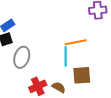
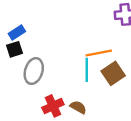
brown square: (82, 75) -> (113, 73), moved, turned -30

